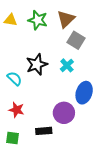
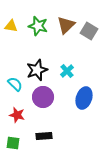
gray square: (76, 40) -> (89, 31), moved
purple circle: (64, 113) -> (43, 97), moved

